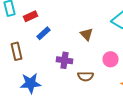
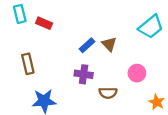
red rectangle: (30, 16) -> (44, 23), turned 48
blue rectangle: (44, 33) -> (87, 45), moved

